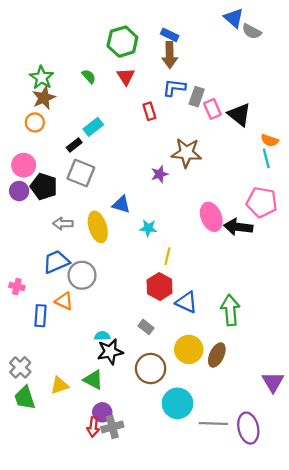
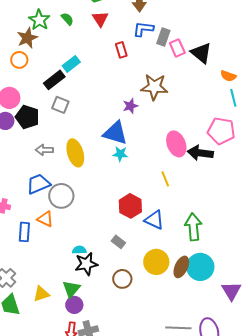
green star: (42, 78) -> (39, 20), moved
black rectangle: (74, 145) -> (54, 80), size x1.5
cyan line: (266, 158) -> (233, 98), moved
gray square: (81, 173) -> (60, 105), size x0.7
blue triangle: (121, 204) -> (115, 133), moved, size x1.5
yellow line: (167, 256) -> (165, 179), moved, turned -35
brown circle: (151, 369) -> (122, 279), size x0.7
green triangle: (93, 380) -> (71, 289), turned 42
cyan circle: (178, 403) -> (200, 267), moved
purple circle: (102, 412) -> (74, 305), moved

